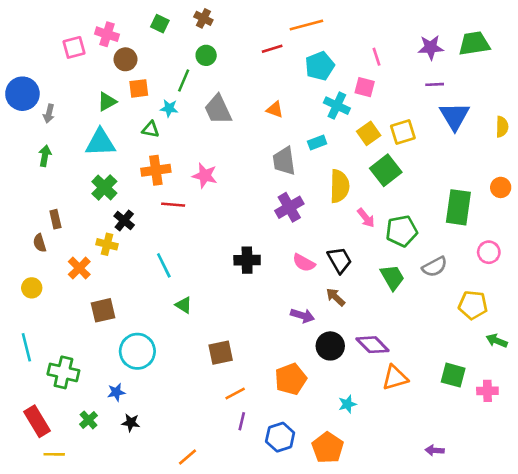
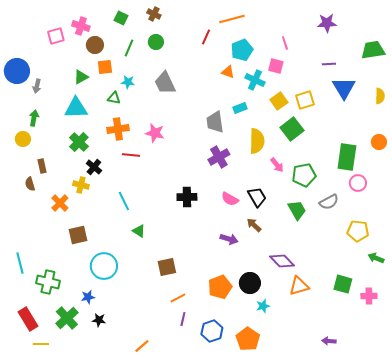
green trapezoid: (474, 43) -> (373, 50), moved
purple star: (431, 47) -> (327, 23), moved
red line: (272, 49) -> (206, 37), turned -49
green line: (184, 80) -> (129, 48), moved
orange triangle: (275, 110) -> (228, 72), moved
pink circle: (489, 252) -> (358, 183), moved
yellow circle: (32, 288) -> (23, 139), moved
black circle: (330, 346) -> (250, 283), moved
green cross: (89, 420) -> (67, 318), size x1.6

